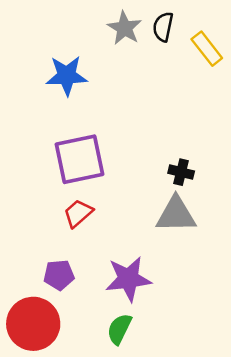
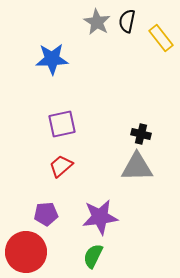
purple square: (79, 159) -> (62, 124), size x0.7

